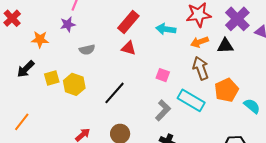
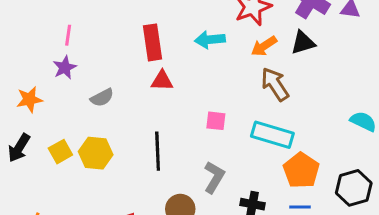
red rectangle: (128, 22) -> (153, 42), turned -35
pink square: (163, 75) -> (216, 121), moved
orange pentagon: (226, 90) -> (301, 170), moved
black line: (115, 93) -> (158, 151), turned -30
gray L-shape: (163, 110) -> (214, 177), moved

